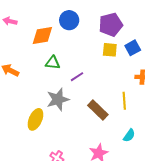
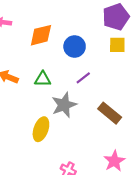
blue circle: (69, 20) -> (75, 46), moved
green triangle: (53, 63) -> (43, 79), moved

